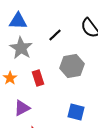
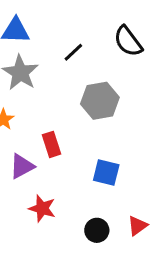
red rectangle: (38, 78) -> (52, 144), moved

